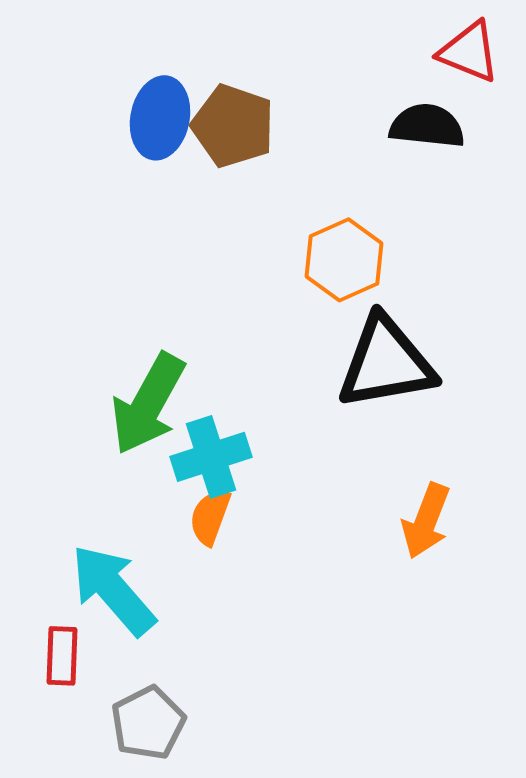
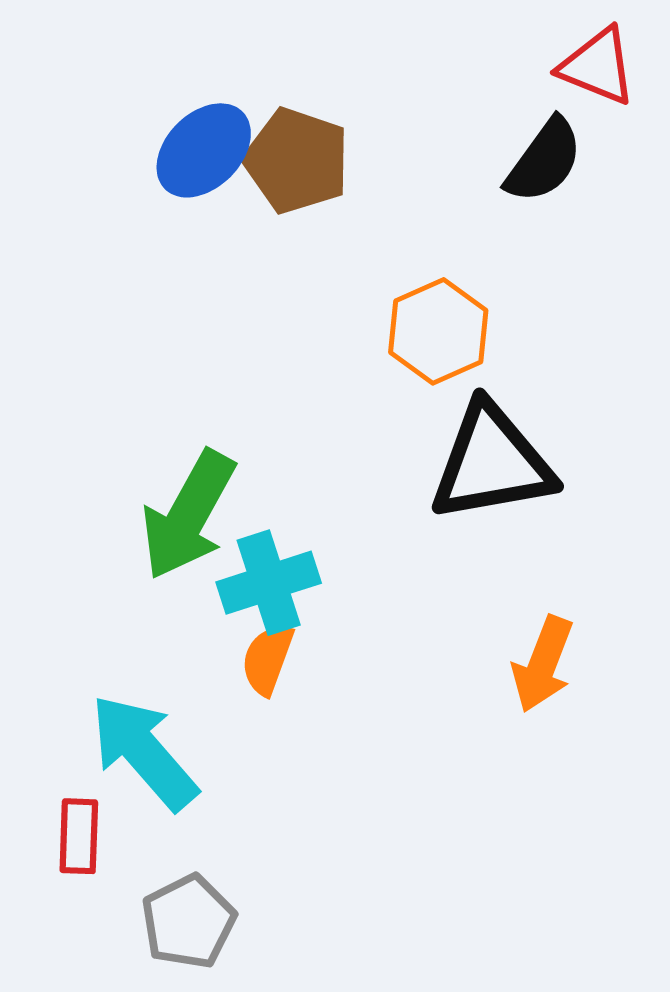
blue ellipse: (160, 118) -> (204, 150), turned 34
black semicircle: (427, 126) -> (544, 161), turned 120

